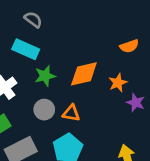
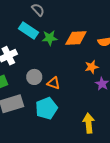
orange diamond: (84, 74) -> (76, 38), moved
green star: (45, 76) -> (50, 38), moved

